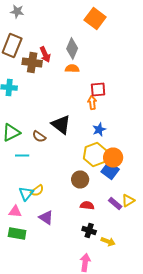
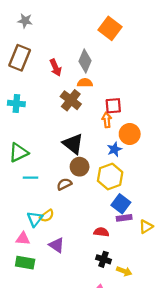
brown cross: (32, 62) -> (71, 100), moved, turned 30
brown semicircle: (39, 136) -> (64, 184), moved, turned 120
orange circle: (113, 158) -> (130, 134), moved
blue square: (110, 170) -> (121, 204), moved
brown circle: (80, 180) -> (80, 167), moved
purple rectangle: (115, 204) -> (124, 218), moved, turned -48

